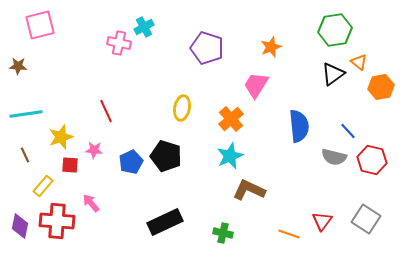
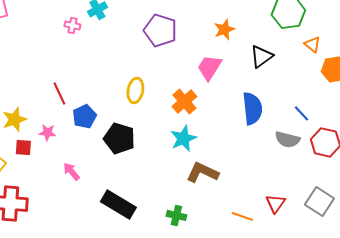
pink cross: (119, 43) -> (72, 25), size x0.7
black triangle: (333, 74) -> (261, 56), moved
blue pentagon: (131, 162) -> (84, 116), moved
pink arrow: (91, 203) -> (71, 171), moved
black rectangle: (165, 222) -> (118, 204), turned 56

